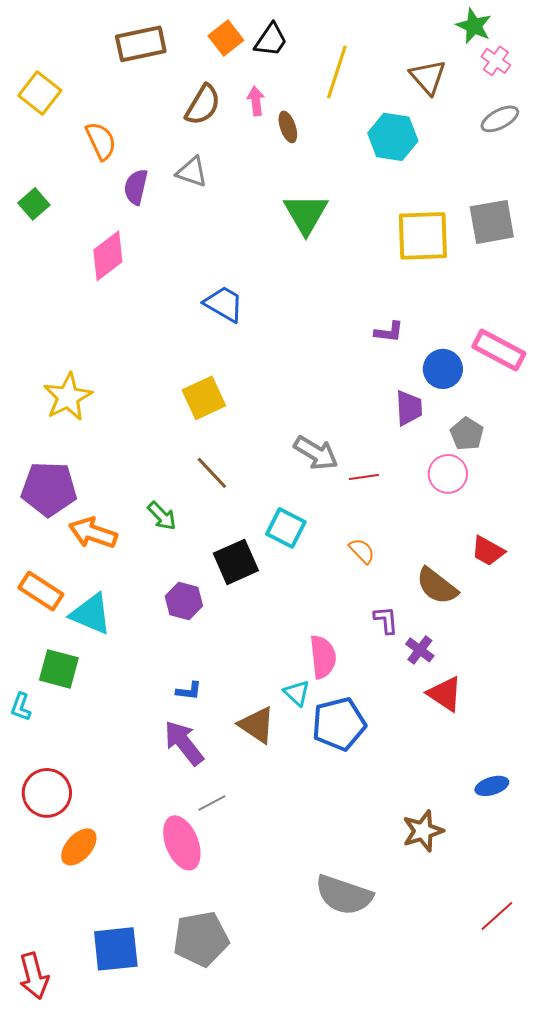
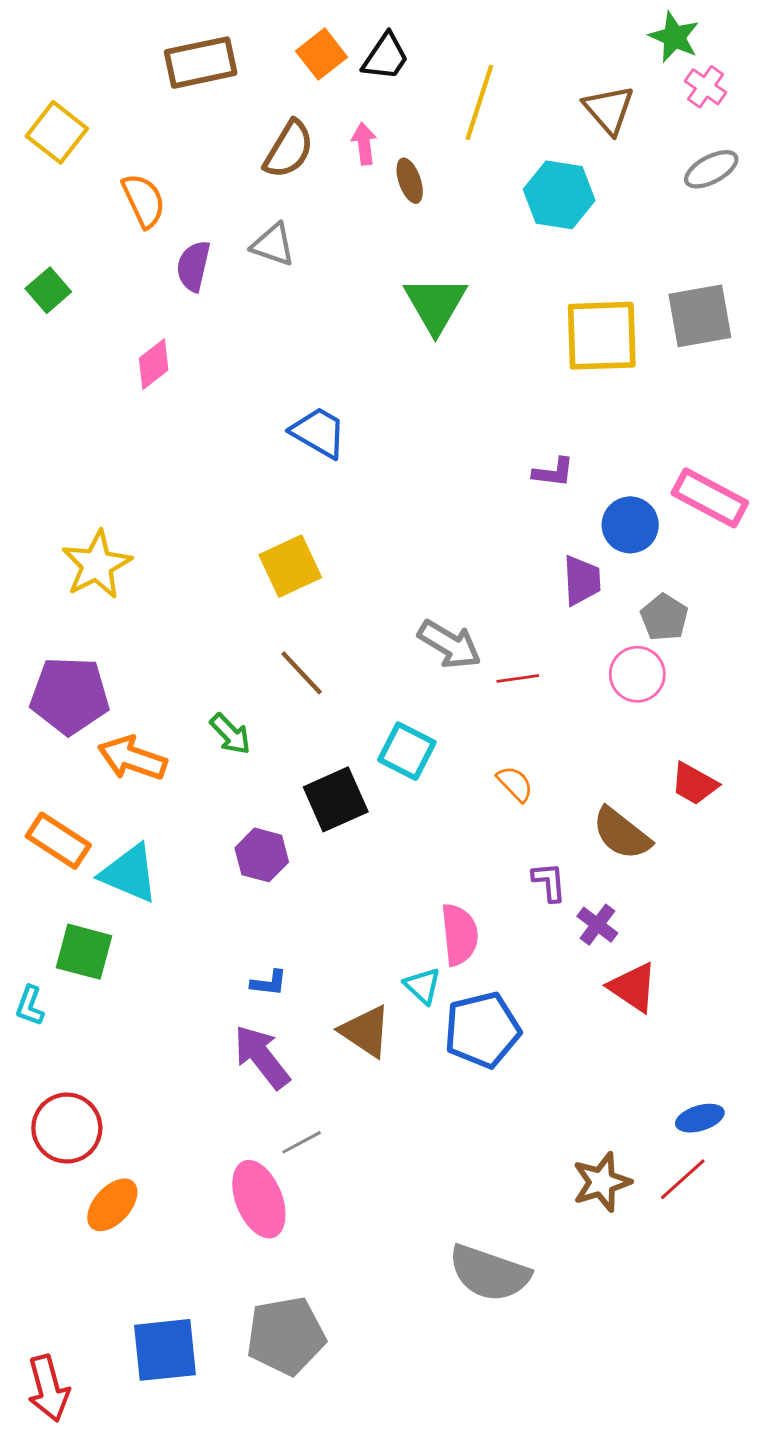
pink diamond: (108, 256) -> (154, 364), size x0.7
red line: (497, 916) -> (683, 1179), moved

